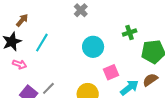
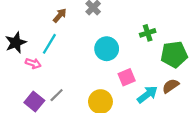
brown arrow: (22, 20) -> (60, 15), moved
pink arrow: (20, 64) -> (33, 63), moved

